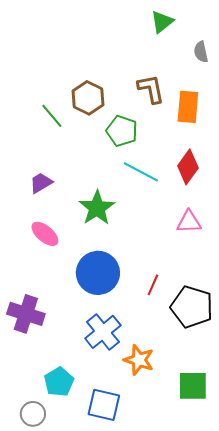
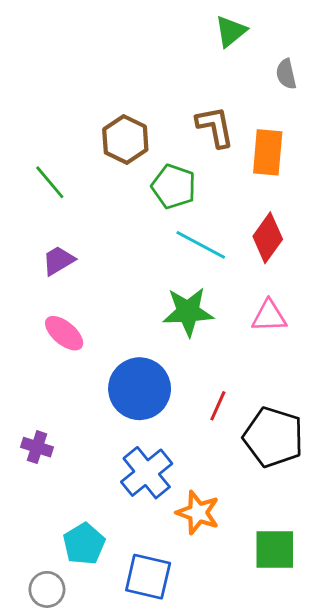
green line: (52, 116) -> (50, 182), moved
green star: (97, 208) -> (188, 312), moved, turned 30
purple cross: (26, 314) -> (37, 447), size x0.6

